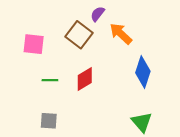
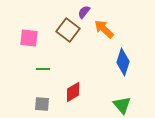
red diamond: (85, 79) -> (73, 92), moved

